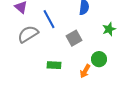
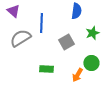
blue line: (49, 19) -> (41, 23), turned 30
green star: (109, 29) -> (92, 33), moved

